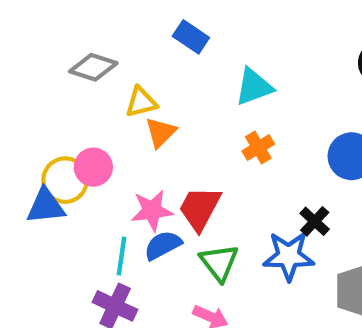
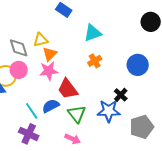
gray diamond: (93, 67) -> (19, 48), moved, turned 55
red trapezoid: (200, 208) -> (68, 89), turned -65
pink star: (152, 210) -> (49, 71), moved
cyan line: (122, 256) -> (32, 111), turned -42

